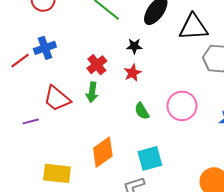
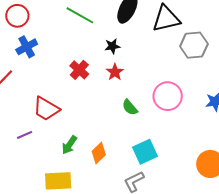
blue cross: (45, 48) -> (27, 47), moved
green arrow: (92, 92) -> (69, 145), moved, turned 36
orange diamond: (103, 152) -> (99, 153), size x0.7

